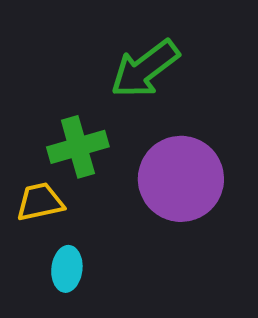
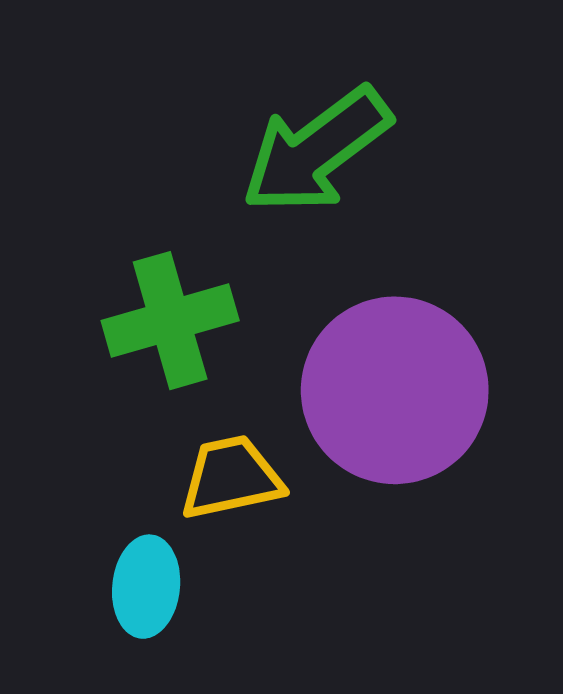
yellow trapezoid: (40, 202) -> (231, 478), moved

